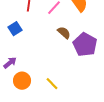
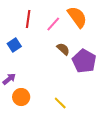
yellow line: (52, 84) -> (60, 103), moved

